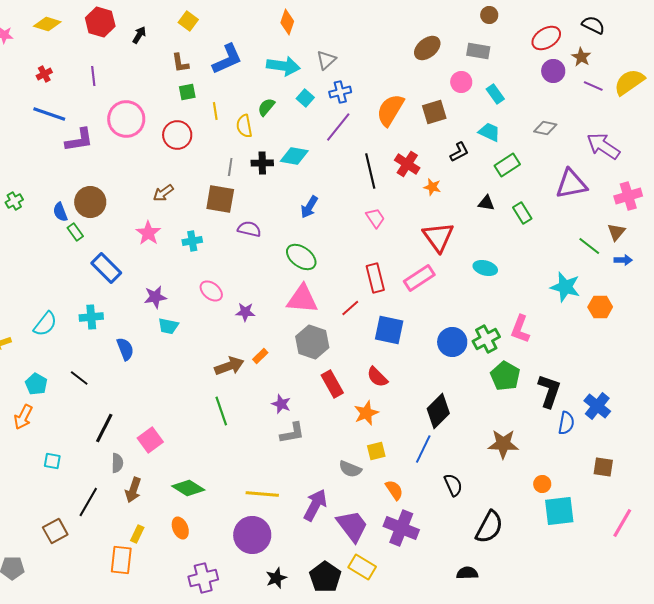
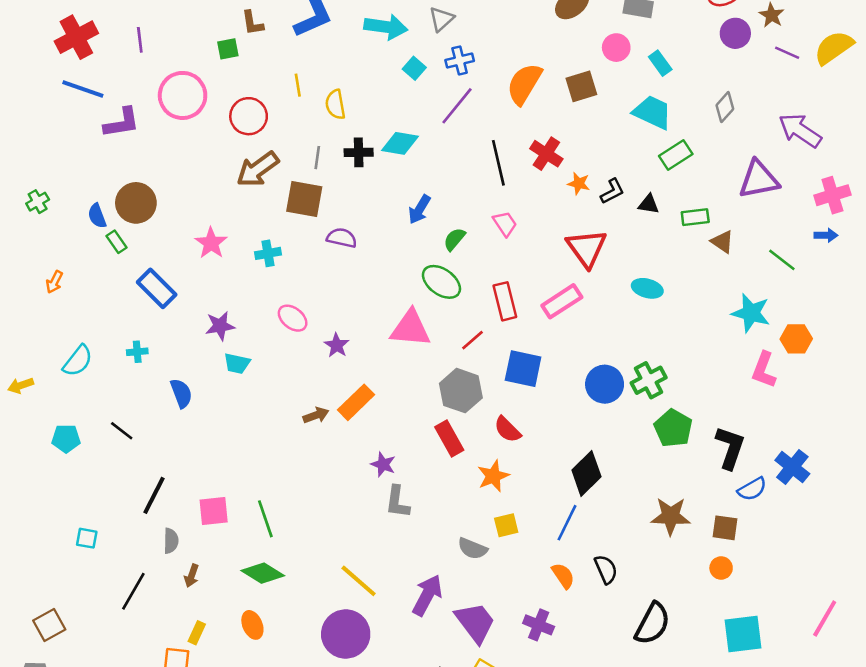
red cross: (44, 74) -> (76, 37), size x2.0
green square: (187, 92) -> (228, 49), moved
green semicircle: (266, 107) -> (454, 239), moved
gray diamond: (545, 128) -> (725, 107), turned -60
cyan trapezoid: (489, 132) -> (652, 112), size x1.4
black L-shape: (459, 152) -> (612, 191), moved
brown arrow: (163, 193) -> (258, 169), moved, size x1.6
green rectangle: (522, 213) -> (695, 217), turned -65
brown triangle: (616, 232) -> (722, 242), moved, turned -36
green ellipse: (301, 257) -> (441, 282), moved
blue arrow: (623, 260) -> (826, 235), moved
purple star: (245, 312) -> (337, 345), turned 30
cyan cross: (91, 317) -> (137, 352), size x0.7
pink L-shape: (520, 329) -> (764, 370), moved
gray hexagon: (312, 342) -> (461, 391), moved
orange rectangle: (260, 356) -> (356, 402), size x1.8
brown arrow: (229, 366) -> (316, 415), size x0.7
cyan pentagon: (36, 384) -> (66, 439), turned -30
green line: (221, 411) -> (265, 519), moved
orange arrow: (23, 417) -> (54, 282), moved, size x0.7
blue semicircle: (566, 423) -> (752, 489), turned 50
gray L-shape: (292, 433) -> (397, 502), turned 108
pink square: (150, 440) -> (214, 511), turned 30
brown square: (603, 467) -> (725, 528), moved
brown arrow: (133, 490) -> (192, 576), size x0.7
orange semicircle: (394, 490) -> (563, 576), moved
yellow line: (262, 494) -> (359, 581), turned 36
cyan square: (559, 511) -> (743, 634), moved
purple cross: (401, 528) -> (539, 625), size x0.7
brown square: (55, 531) -> (49, 625), moved

